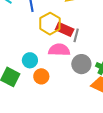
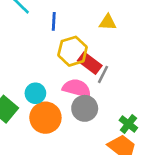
gray circle: (81, 64) -> (85, 108), moved
orange circle: (41, 76) -> (45, 118), size x1.5

